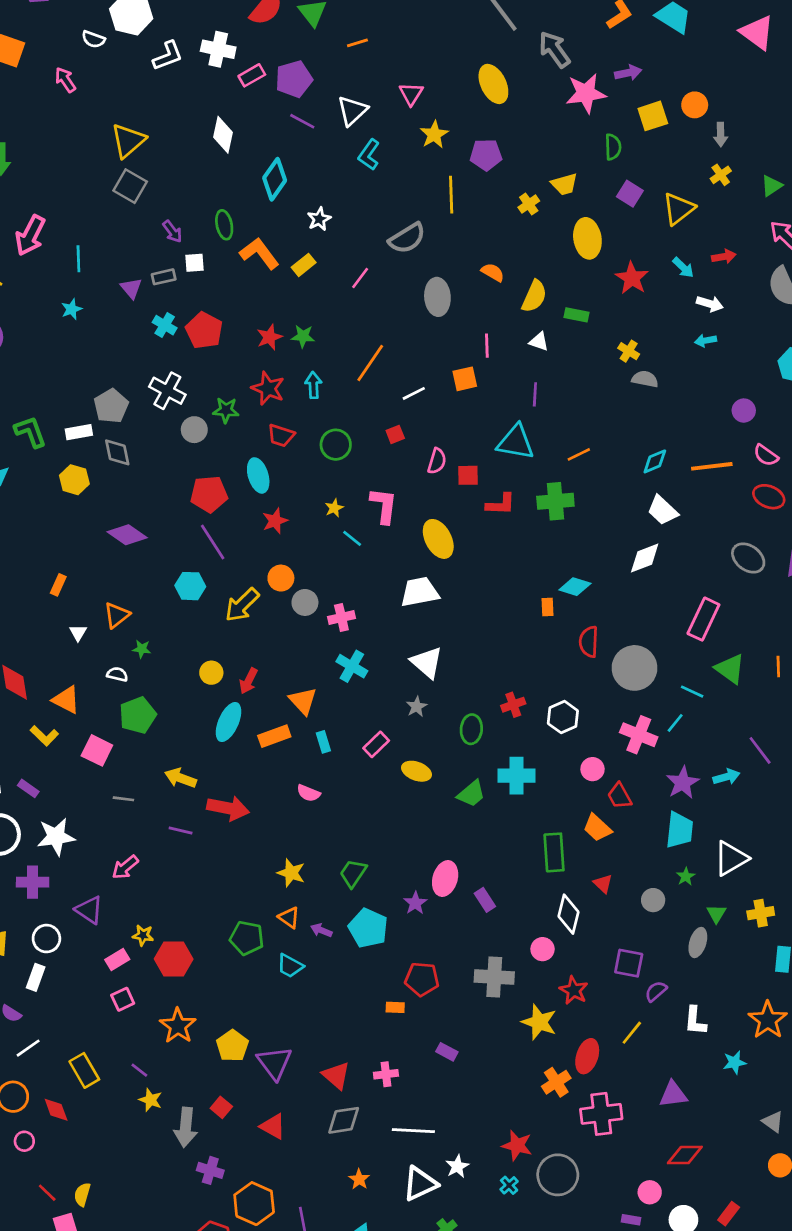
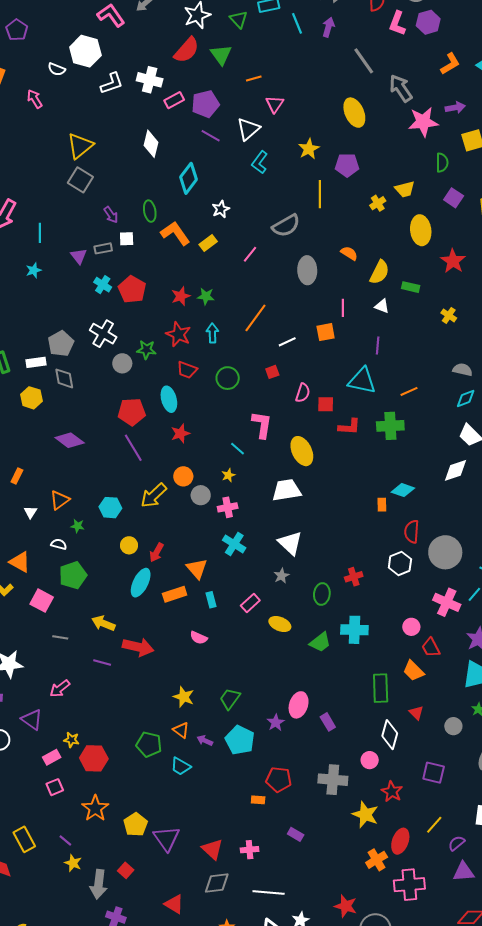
pink triangle: (411, 94) -> (275, 104), moved
gray semicircle: (645, 379) -> (463, 370), moved
yellow star: (334, 508) -> (228, 475), moved
cyan hexagon: (190, 586) -> (110, 508), moved
white hexagon: (563, 717) -> (400, 563), moved
purple semicircle: (656, 991) -> (457, 843), moved
red triangle: (273, 1126) -> (174, 904), moved

